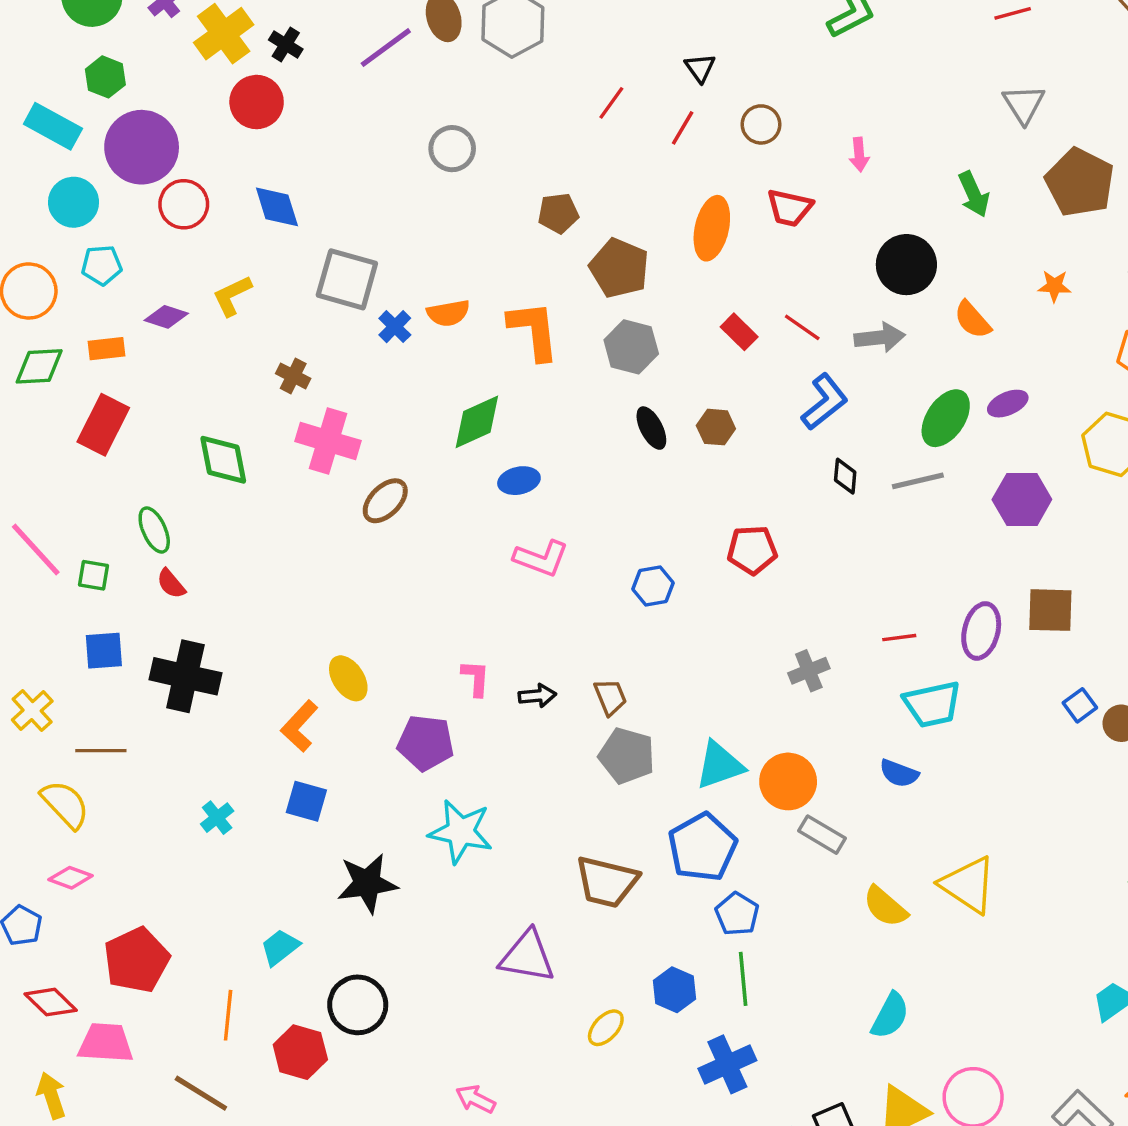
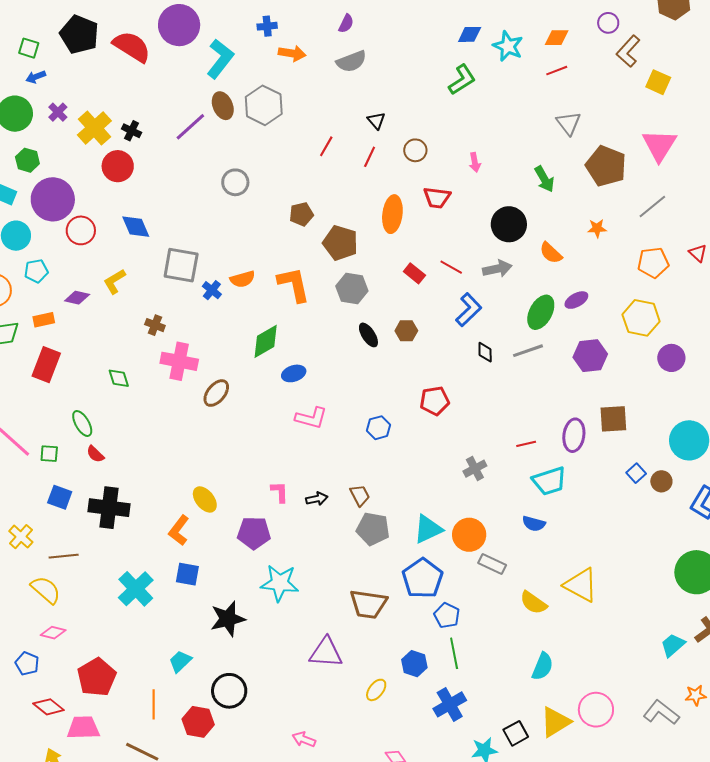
green diamond: (223, 460) -> (119, 378), size x0.7
blue square: (104, 651) -> (60, 497), turned 30
cyan cross: (217, 818) -> (136, 589), size x1.8

